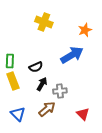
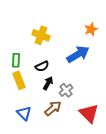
yellow cross: (44, 22) -> (41, 35), moved
gray cross: (60, 91) -> (66, 90), turned -32
red triangle: (83, 114) -> (89, 113), size x1.5

